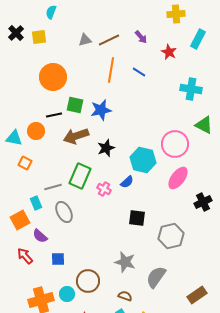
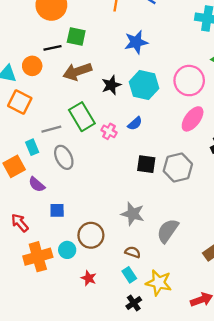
blue star: (101, 110) -> (136, 42), moved
cyan hexagon: (143, 160) -> (144, 85), moved
orange square: (25, 163) -> (20, 102), size x1.5
green rectangle: (80, 176) -> (82, 117), turned -55
gray hexagon: (171, 236) -> (178, 168), moved
red arrow: (25, 256) -> (20, 223), moved

